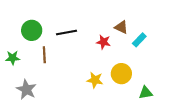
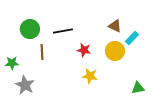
red star: (103, 42) -> (84, 50), moved
green star: (13, 58) -> (12, 63), moved
yellow circle: (121, 74) -> (115, 51), moved

